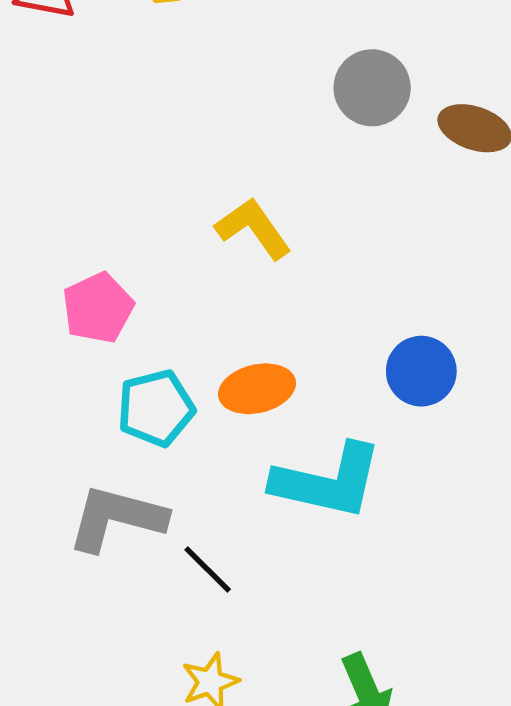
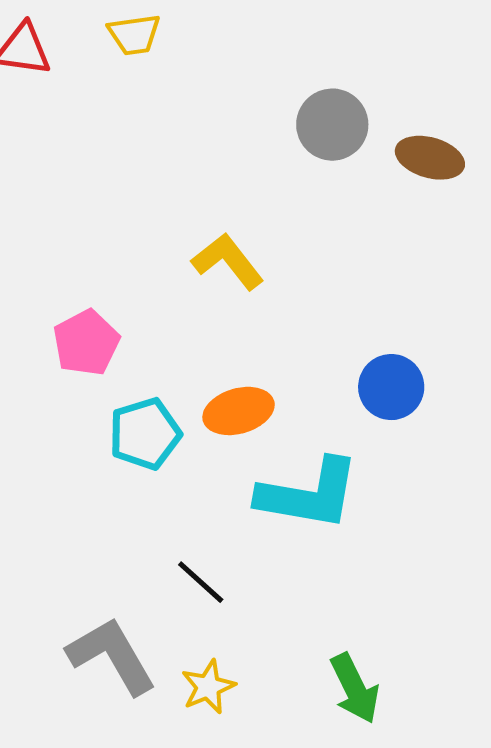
gray L-shape: (117, 518) -> (112, 656), moved, turned 48

